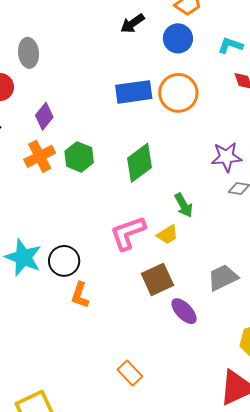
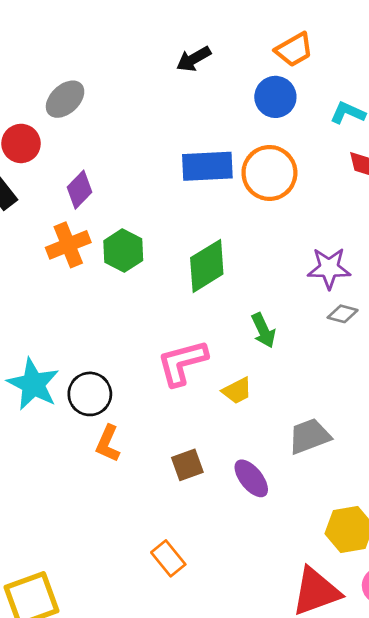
black arrow: (132, 23) -> (194, 59), moved
gray ellipse: (29, 53) -> (65, 99), turned 48
yellow trapezoid: (167, 235) -> (237, 391), moved
brown square: (157, 279) -> (187, 465), moved, size x0.7

